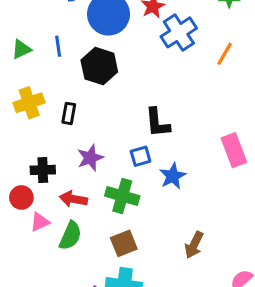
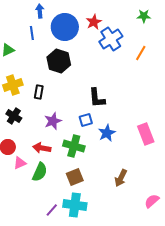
blue line: (58, 46) -> (32, 33), moved
pink rectangle: (234, 150) -> (146, 134), moved
black cross: (43, 170) -> (14, 116), moved, turned 35

